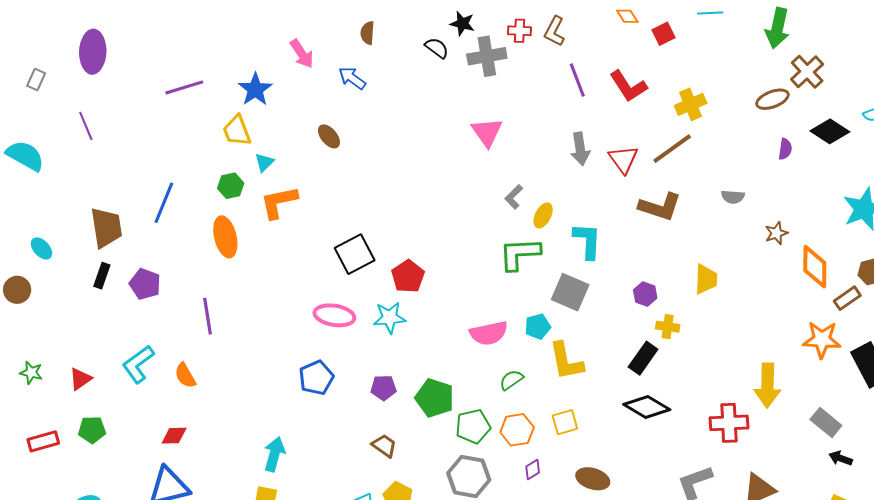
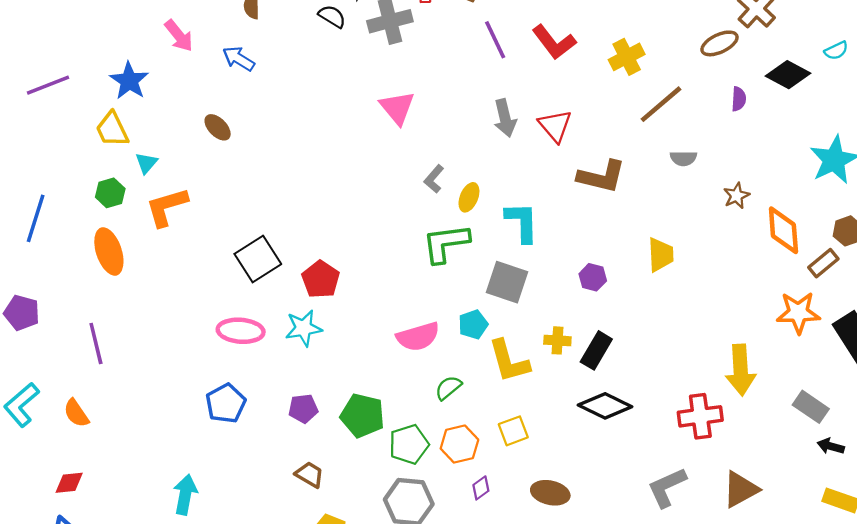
brown line: (672, 149) -> (661, 104), moved
yellow cross: (668, 327) -> (557, 340), moved

